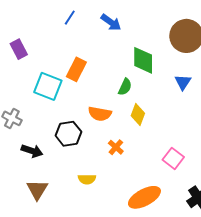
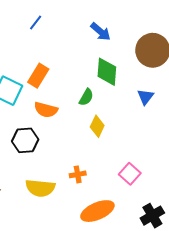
blue arrow: (111, 22) -> (100, 32), moved
orange semicircle: (100, 114) -> (46, 110), moved
orange cross: (116, 147) -> (78, 174), moved, turned 35
yellow semicircle: (87, 179) -> (40, 188), size x1.6

